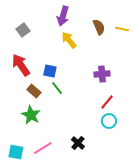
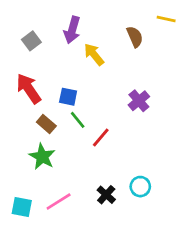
purple arrow: (63, 16) -> (72, 30), moved
yellow line: (122, 29) -> (166, 19), moved
purple cross: (102, 74) -> (139, 101), turned -35
red line: (107, 102) -> (101, 138), moved
cyan circle: (109, 121) -> (140, 187), moved

